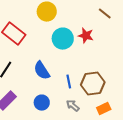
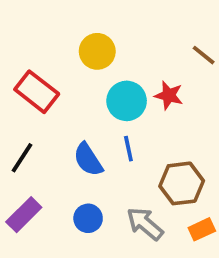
blue line: (69, 82) -> (128, 149), moved
gray arrow: (73, 106) -> (145, 224), size x1.5

